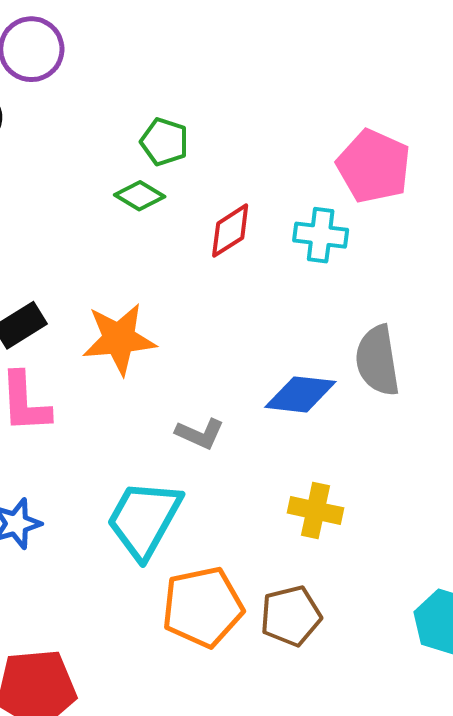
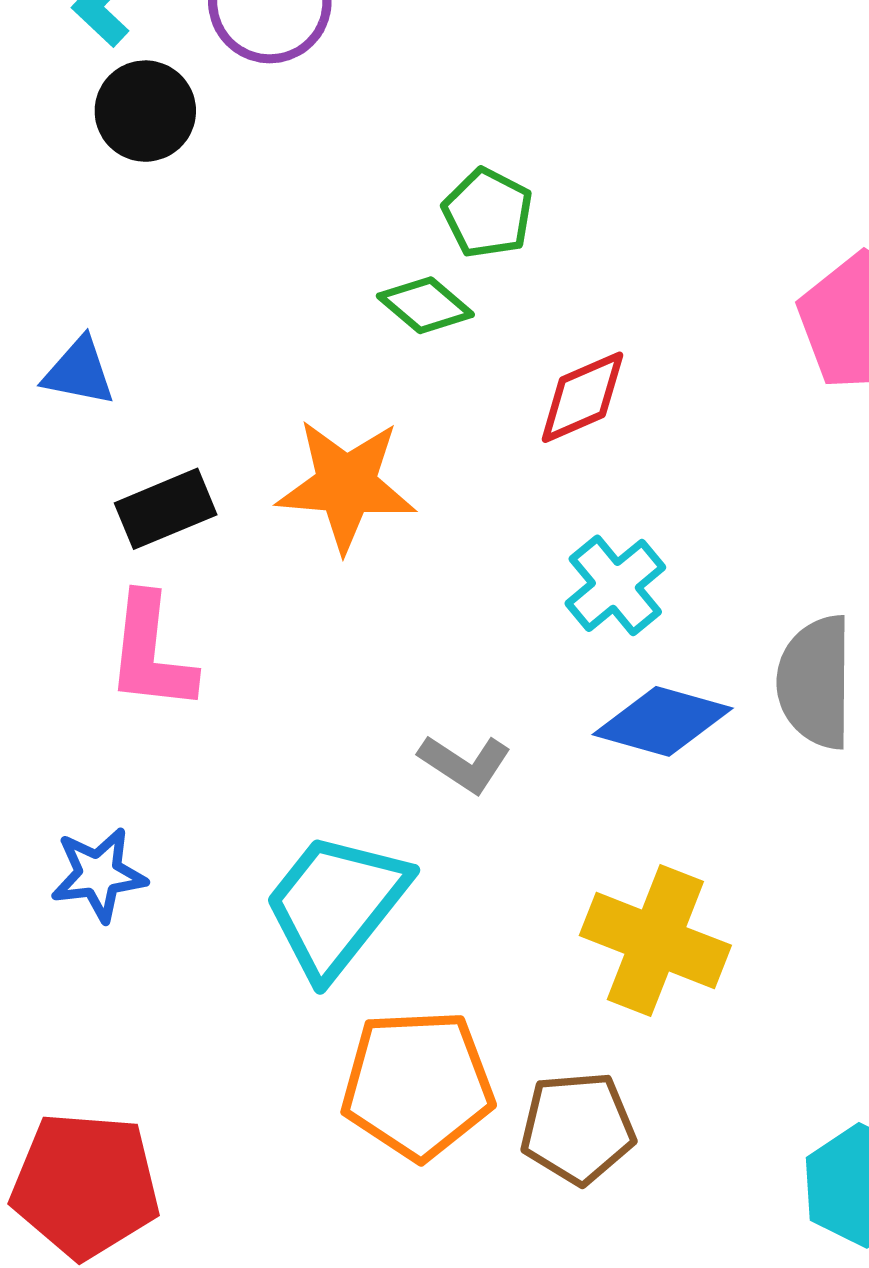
cyan cross: (321, 235) -> (615, 585), moved, turned 34
orange star: (119, 339) -> (346, 485), moved
yellow cross: (315, 510) -> (655, 940), size x1.4

